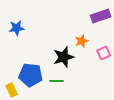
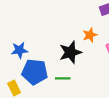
blue star: (17, 28) -> (19, 50), moved

